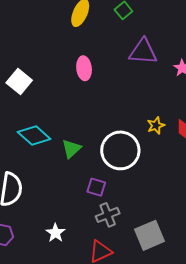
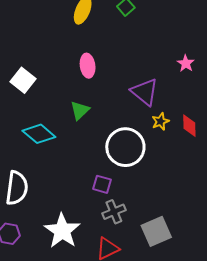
purple triangle: (143, 52) -> (145, 92), moved, turned 36
green triangle: (71, 149) -> (80, 110), moved
white star: (56, 233) -> (62, 231), size x1.8

